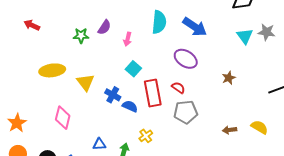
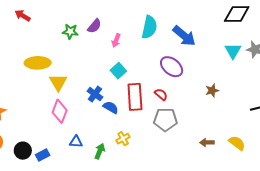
yellow triangle: (85, 82) -> (58, 82), moved
pink diamond: (63, 118) -> (60, 111), moved

